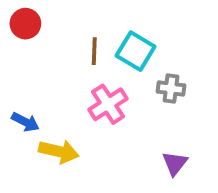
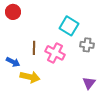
brown line: (94, 51) -> (34, 48), moved
pink cross: (108, 104) -> (55, 53), turned -30

